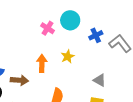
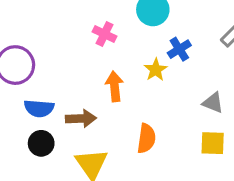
pink cross: (47, 28) -> (105, 34), moved
blue cross: (96, 35) -> (179, 49), moved

